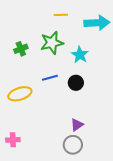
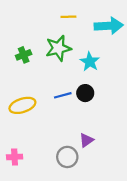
blue line: (50, 78) -> (63, 95), moved
gray circle: (73, 145) -> (67, 157), moved

